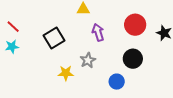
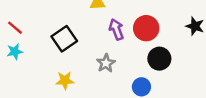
red circle: (135, 25) -> (146, 28), moved
yellow star: (66, 73) -> (65, 80), moved

